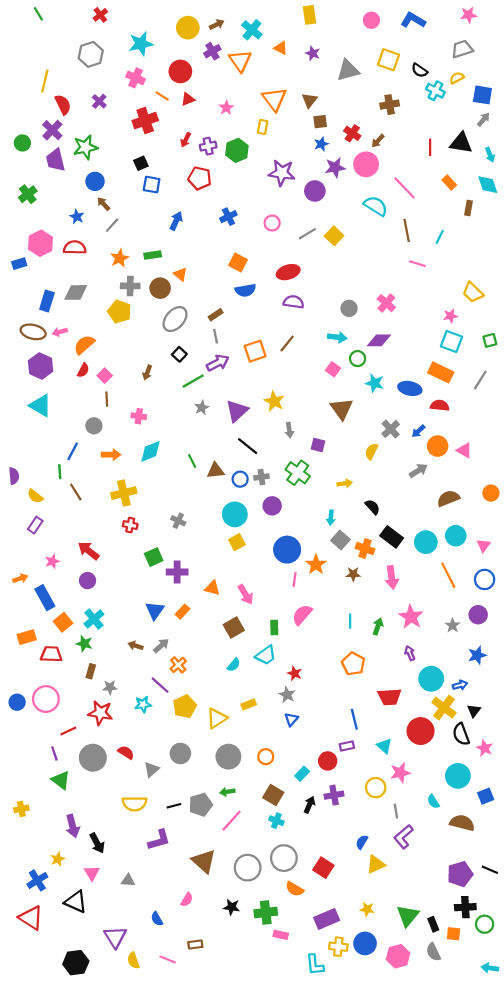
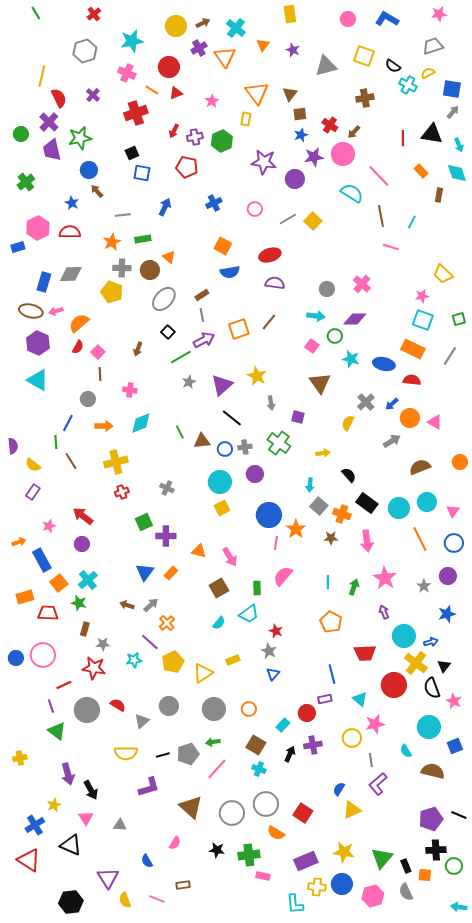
orange triangle: (281, 48) -> (263, 45), turned 40
gray line: (112, 225) -> (123, 215), moved, turned 42
red cross: (130, 525) -> (122, 492), turned -32
yellow star: (367, 909) -> (344, 852), size x1.5

